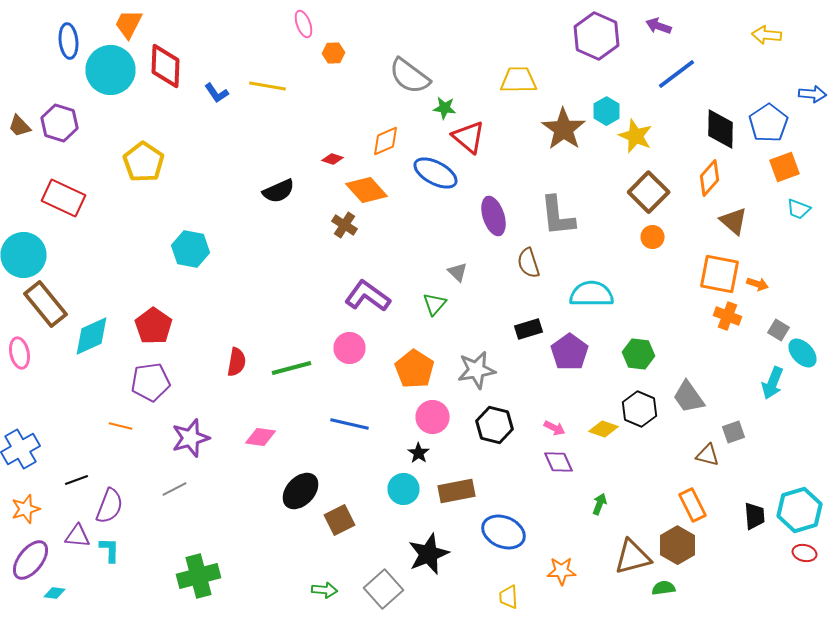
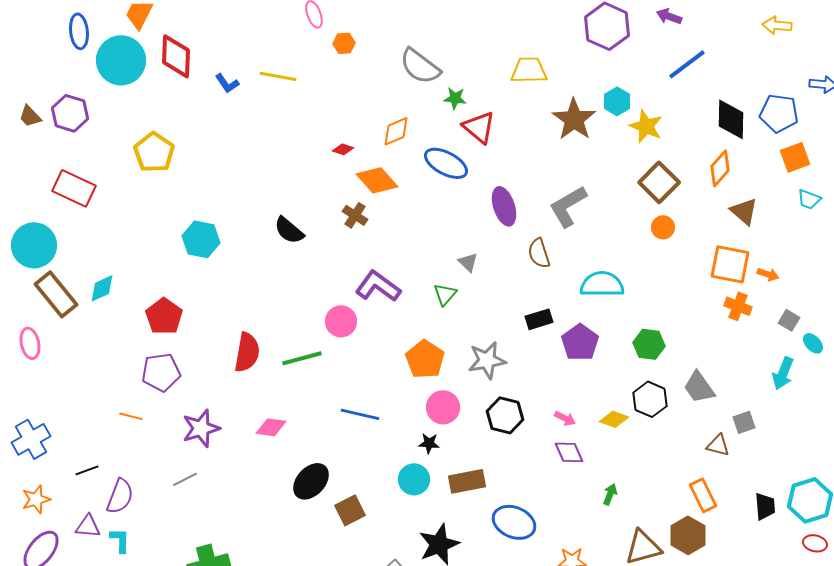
blue pentagon: (768, 123) -> (779, 113), turned -30
black semicircle: (278, 191) -> (289, 230), moved, turned 64
gray L-shape: (558, 216) -> (568, 206), turned 66
cyan diamond: (92, 336) -> (102, 288), moved, size x0.7
pink circle: (350, 348) -> (341, 321), moved
cyan ellipse: (802, 353) -> (813, 343), size x0.7
red semicircle: (236, 362) -> (247, 352), size x1.4
black star: (418, 453) -> (429, 443), turned -30

